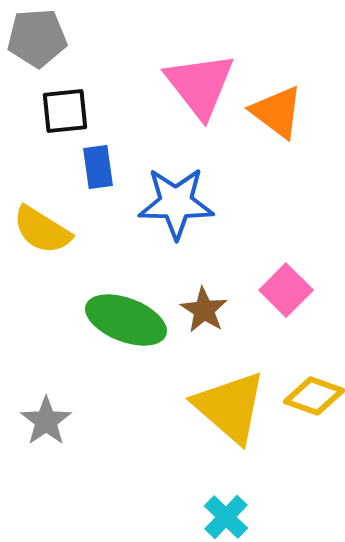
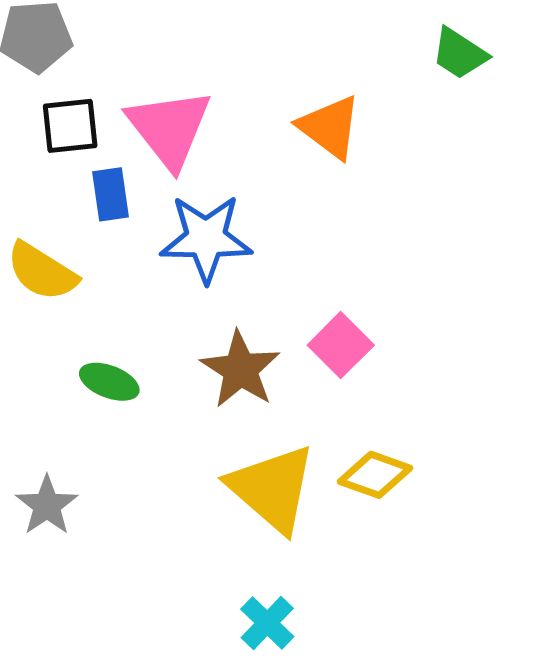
pink triangle: (200, 85) -> (169, 128), moved
brown star: (204, 310) -> (240, 369), size x1.4
green ellipse: (126, 320) -> (109, 382), moved, size x0.6

